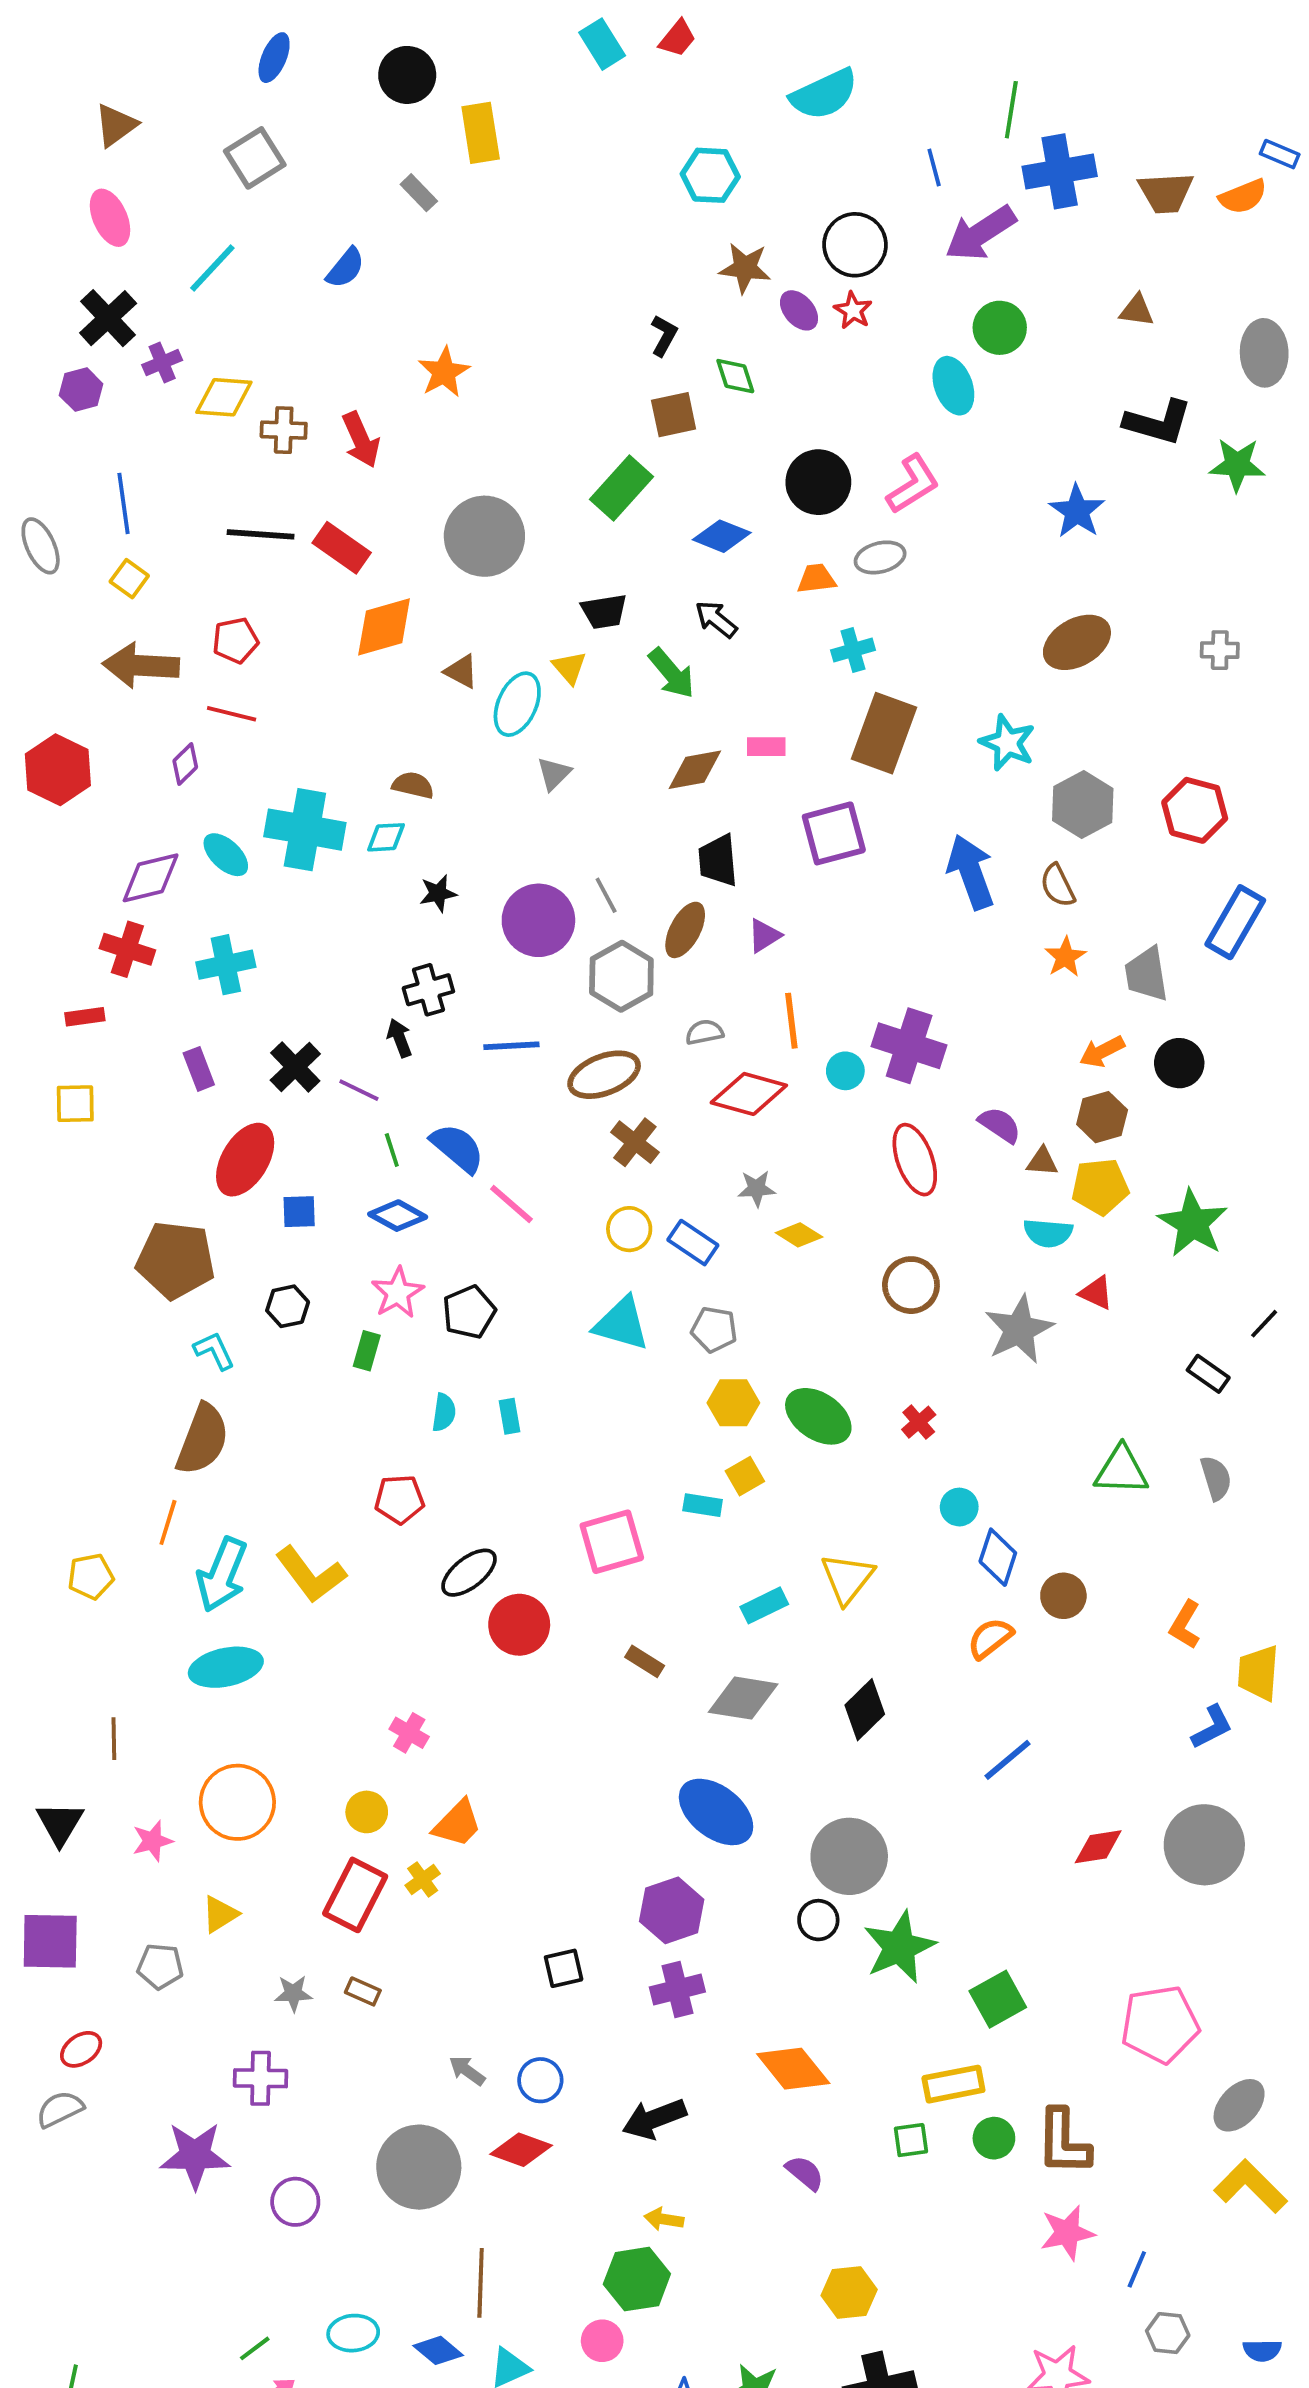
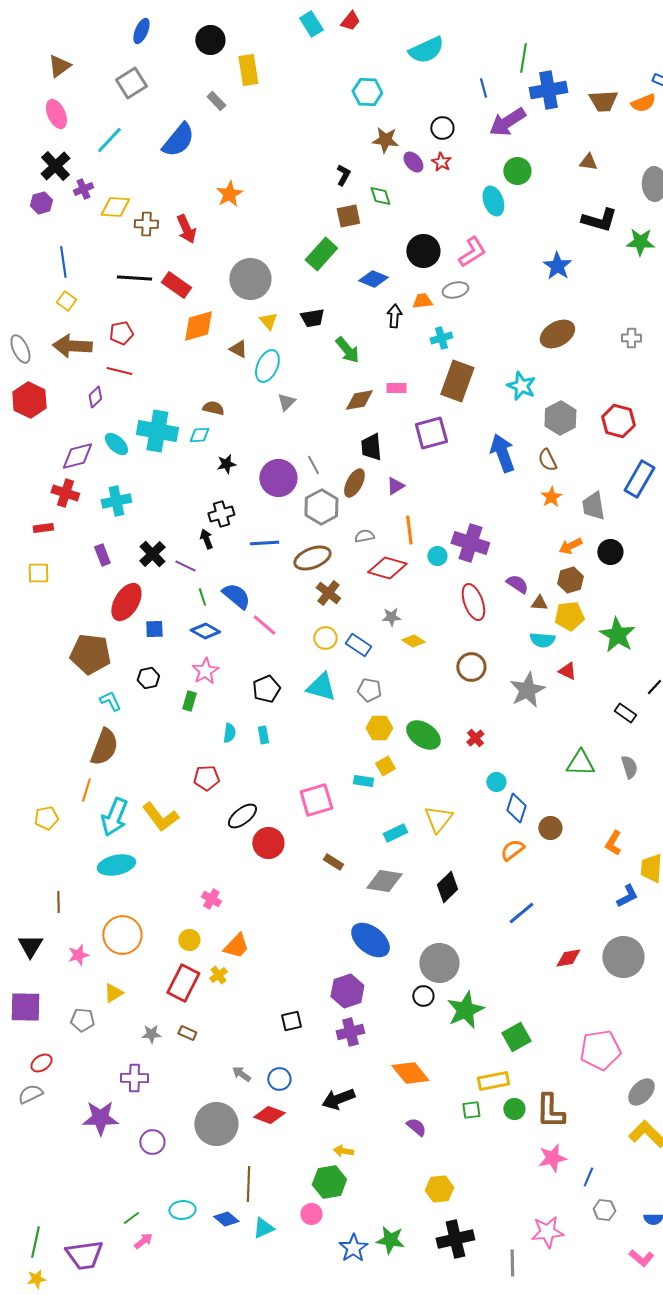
black circle: (855, 245) -> (442, 128), size x0.7
blue semicircle: (345, 268) -> (178, 140), size x1.6
gray ellipse: (41, 546) -> (20, 349), moved
black arrow: (716, 619) -> (394, 316), moved, turned 55
yellow triangle: (569, 667) -> (268, 321), moved
black pentagon: (469, 1312) -> (266, 689), moved

